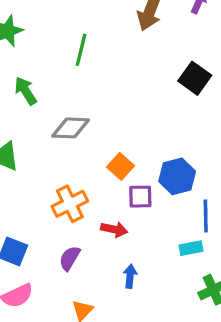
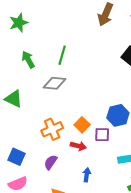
green line: (81, 50) -> (62, 55), moved
orange square: (121, 166) -> (82, 125), moved
purple square: (140, 197) -> (102, 135), moved

